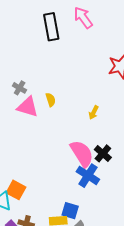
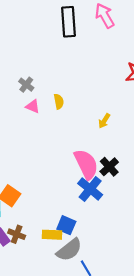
pink triangle: (28, 107) -> (33, 106), size x0.6

